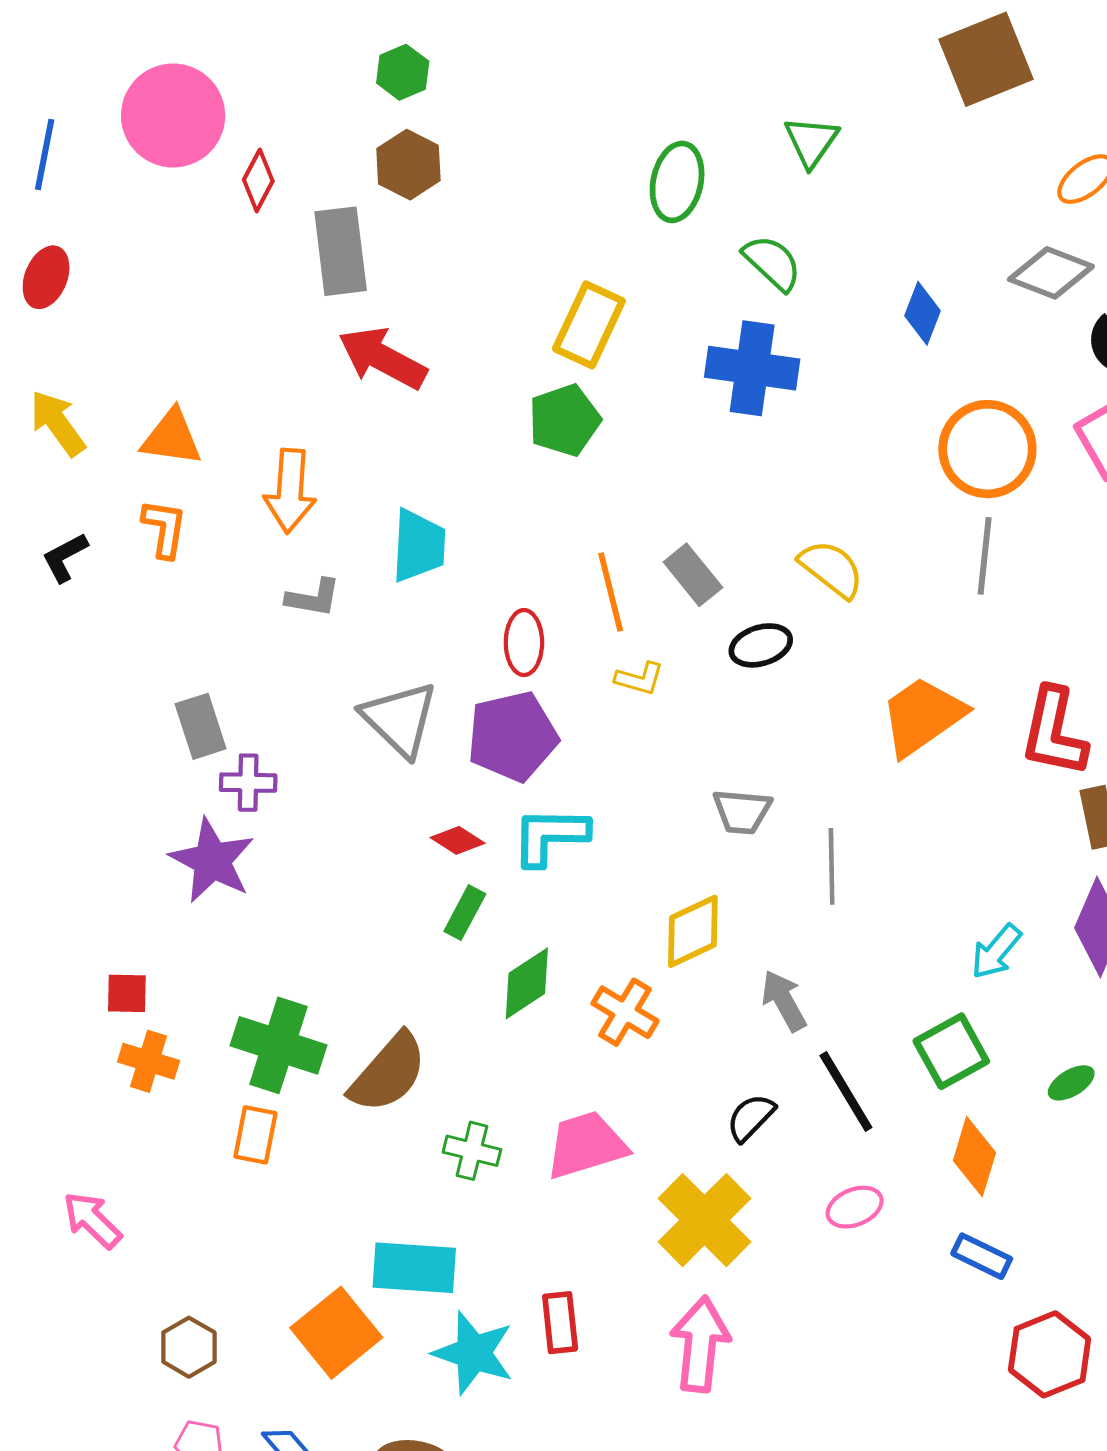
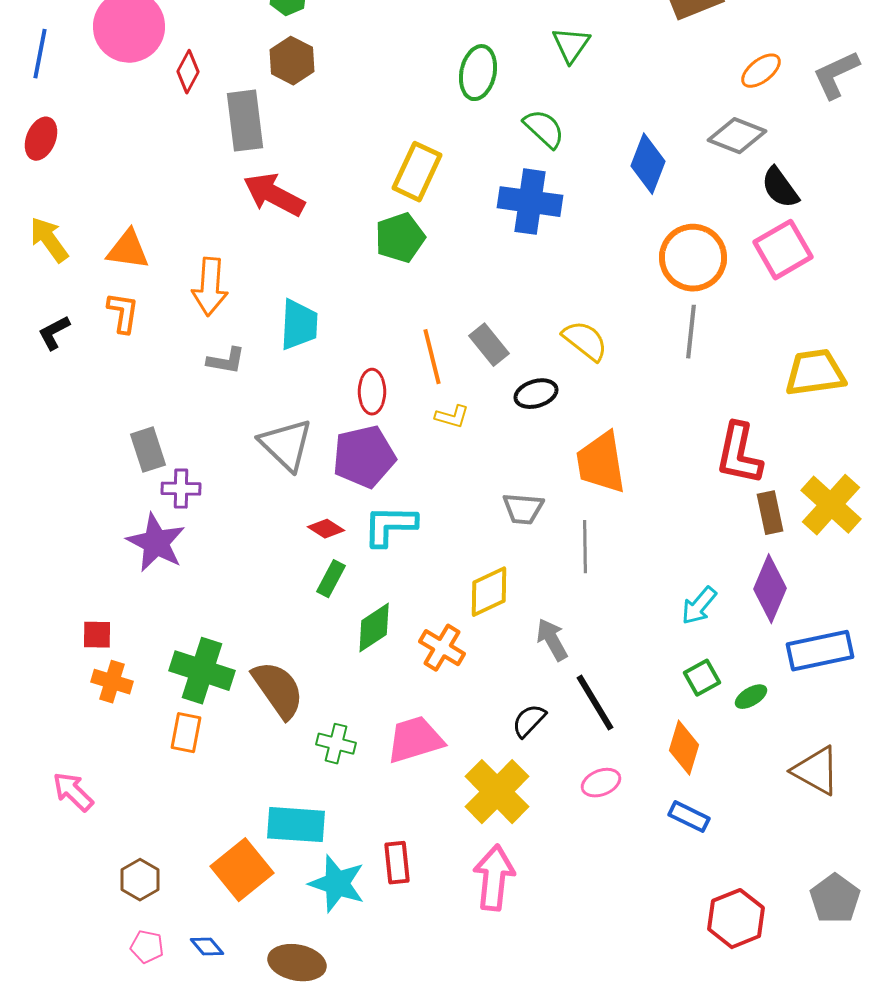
blue diamond: (922, 313) -> (648, 164), size x1.4
orange trapezoid: (922, 716) -> (601, 463), moved, turned -64
green square: (951, 1051) -> (702, 678), moved, size x0.7
brown semicircle: (388, 1073) -> (278, 690), turned -76
red hexagon: (1050, 1354) -> (736, 919), moved

